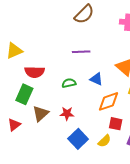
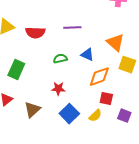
red semicircle: (34, 72) -> (35, 33), moved
brown triangle: (41, 114) -> (32, 110), moved

